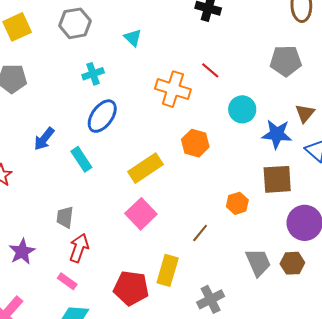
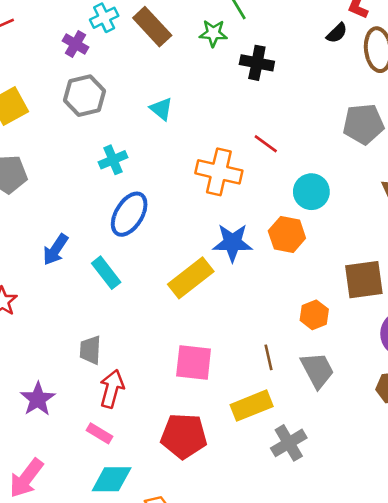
blue star: (277, 134) -> (232, 243), moved
orange hexagon: (195, 143) -> (287, 234), moved
pink square: (141, 214) -> (194, 362), moved, turned -36
brown line: (200, 233) -> (268, 357), turned -48
gray trapezoid: (258, 263) -> (317, 370), moved
yellow rectangle: (168, 270) -> (252, 406), moved, turned 56

